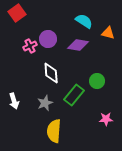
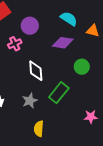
purple circle: (48, 39) -> (30, 26), moved
green circle: (97, 81) -> (82, 67), moved
yellow semicircle: (54, 131) -> (39, 129), size x0.7

